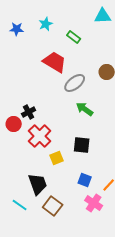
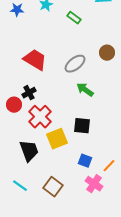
red trapezoid: (55, 62) -> (35, 60), moved
yellow square: (57, 158) -> (57, 139), size x1.5
black trapezoid: (38, 184) -> (29, 151), moved

